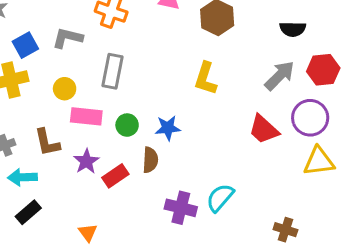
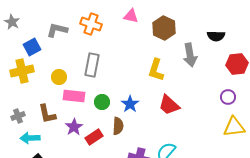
gray L-shape: (67, 38) -> (57, 30), moved
gray arrow: (280, 76) -> (190, 55), moved, turned 125
purple circle: (310, 118) -> (228, 97), size x0.6
blue star: (168, 128) -> (130, 104), turned -30
red trapezoid: (264, 129) -> (169, 105), moved

